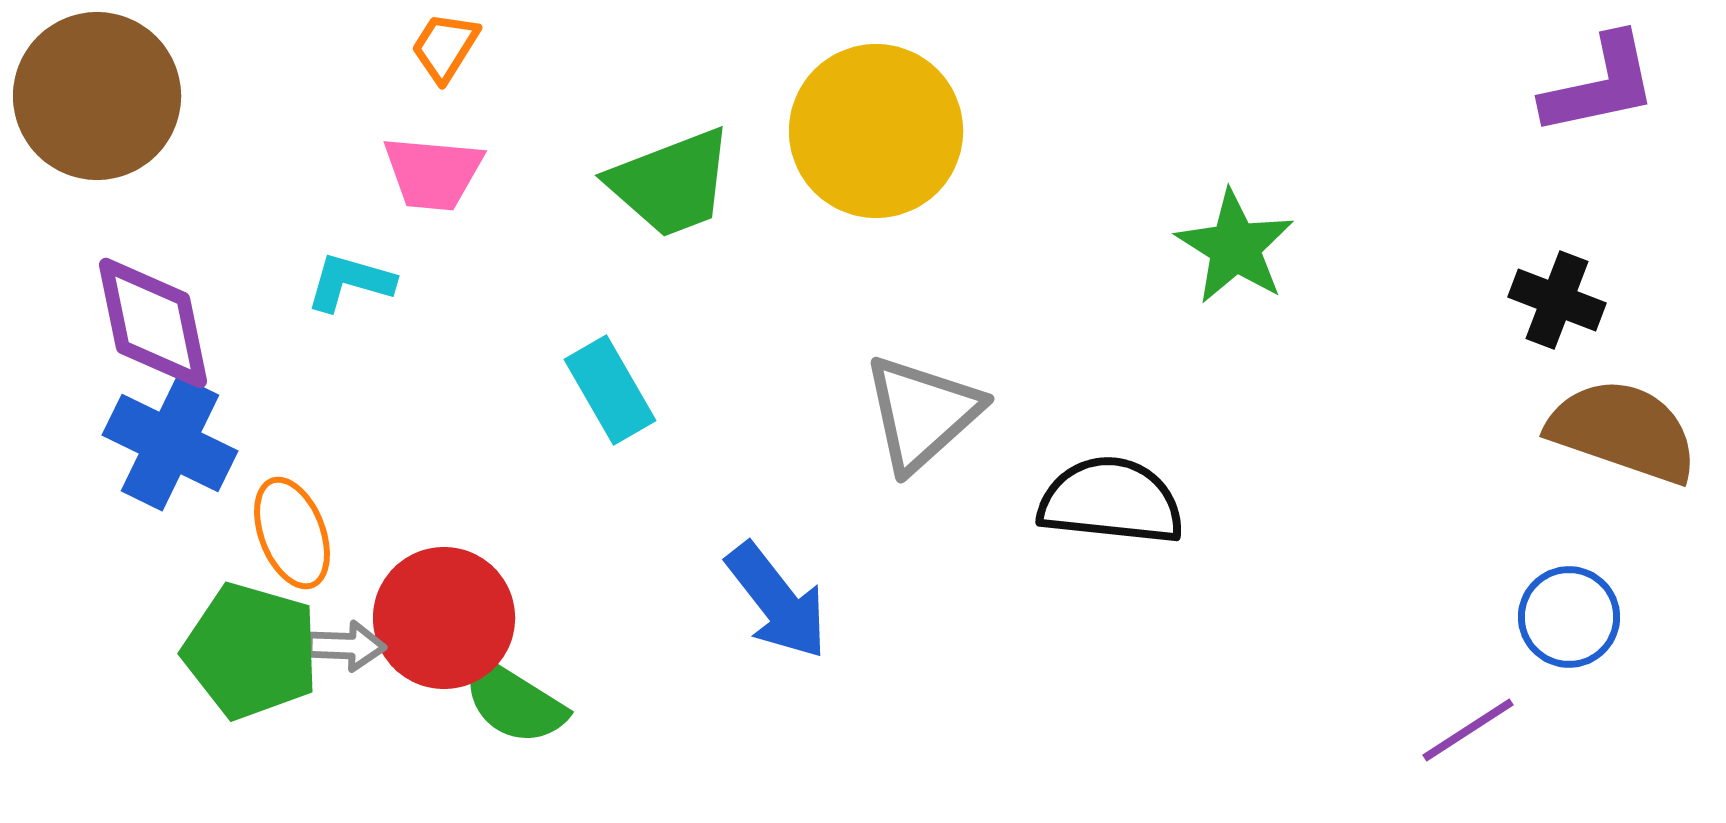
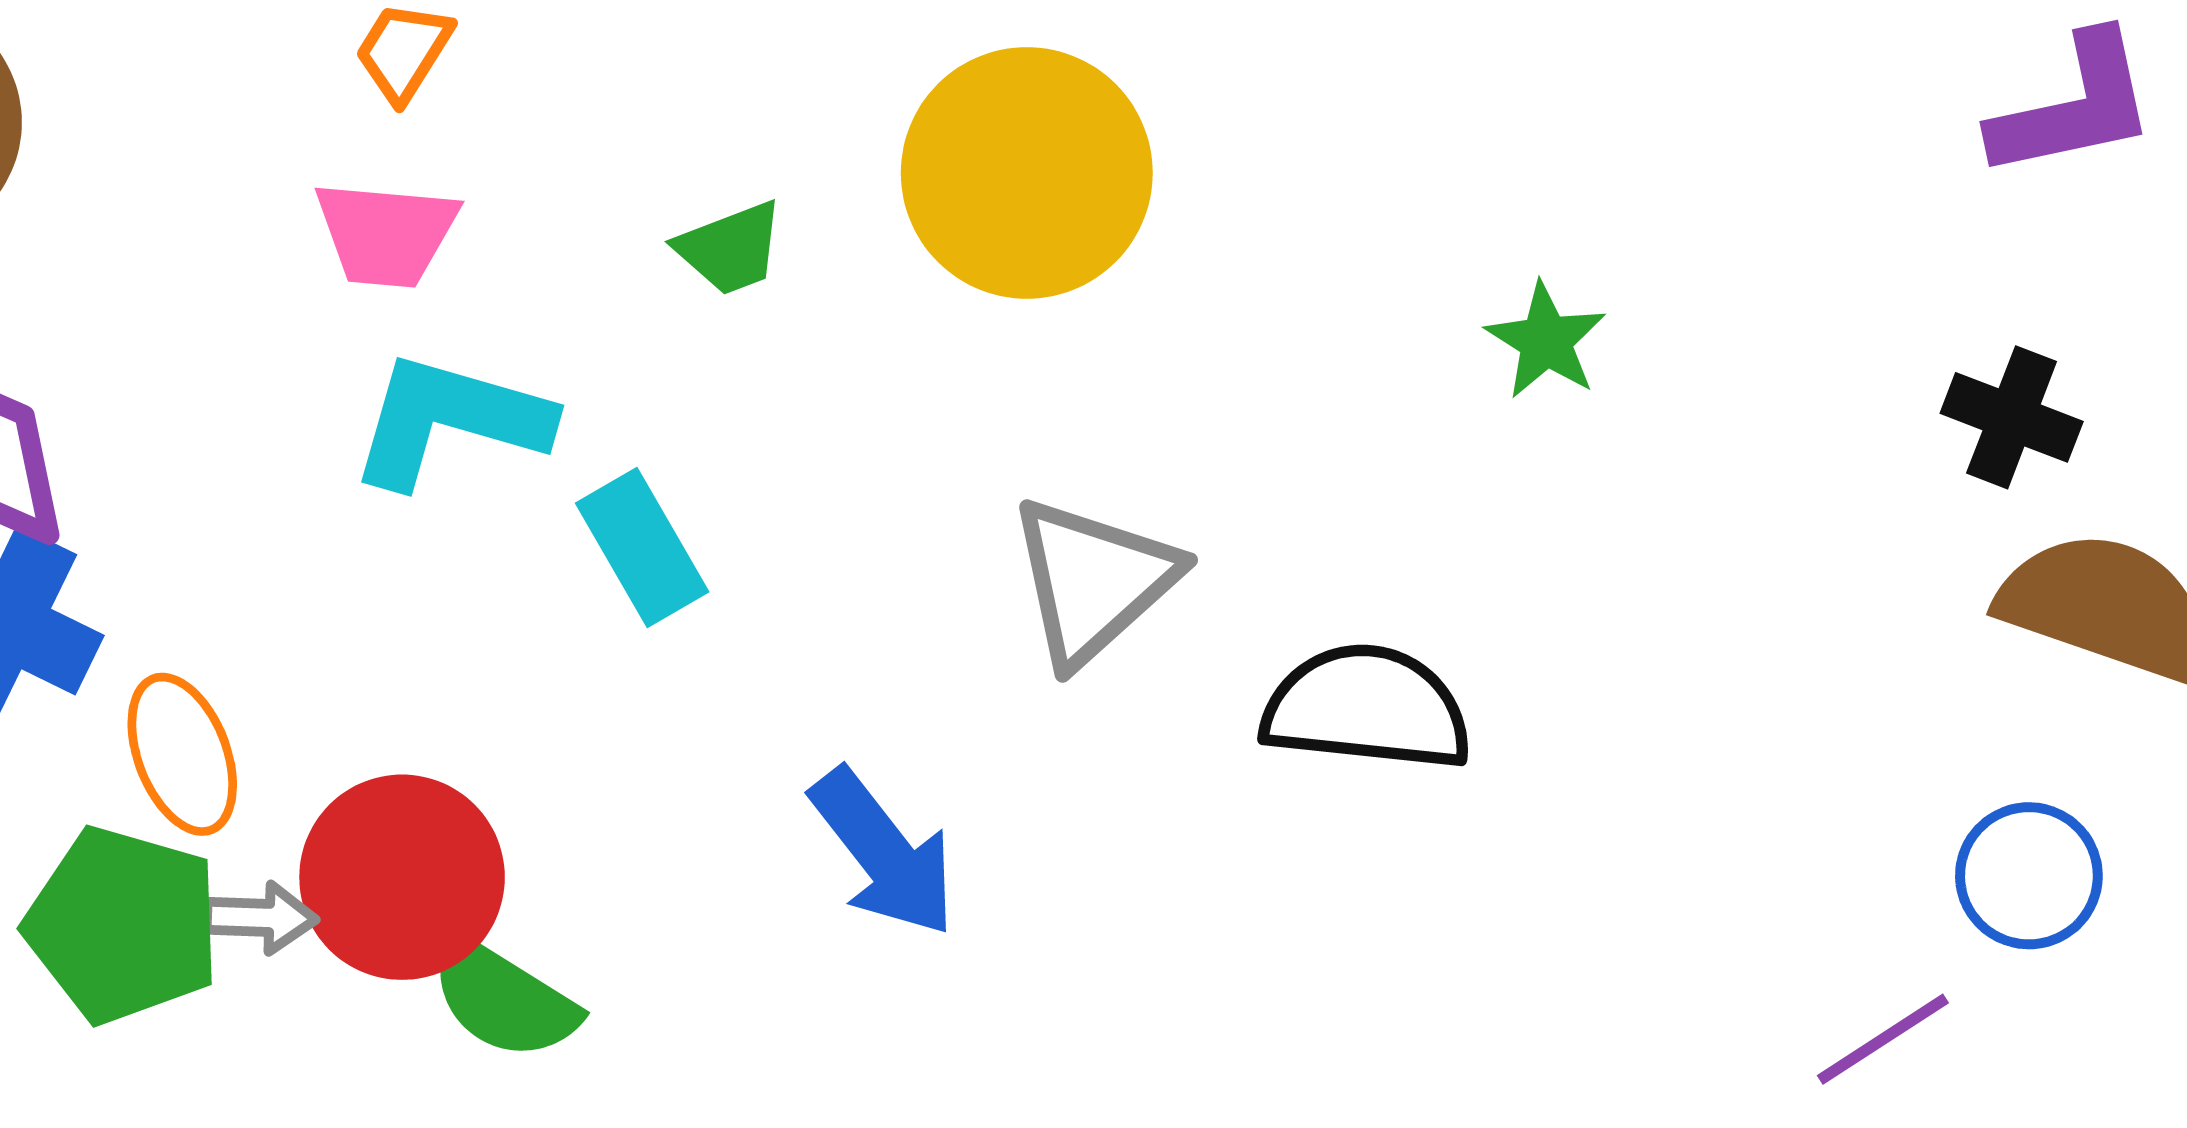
green trapezoid: (671, 183) -> (730, 248), size x0.6
green star: (1235, 247) -> (1546, 341), size x0.7
cyan L-shape: (350, 282) -> (450, 420), moved, size x1.6

